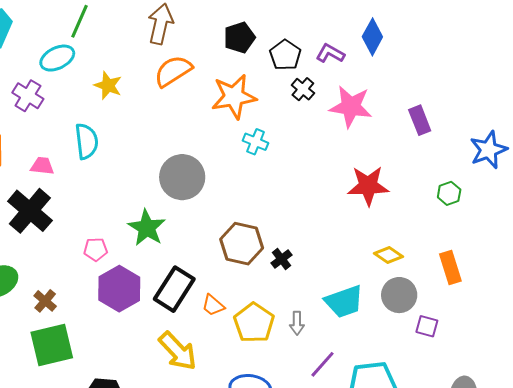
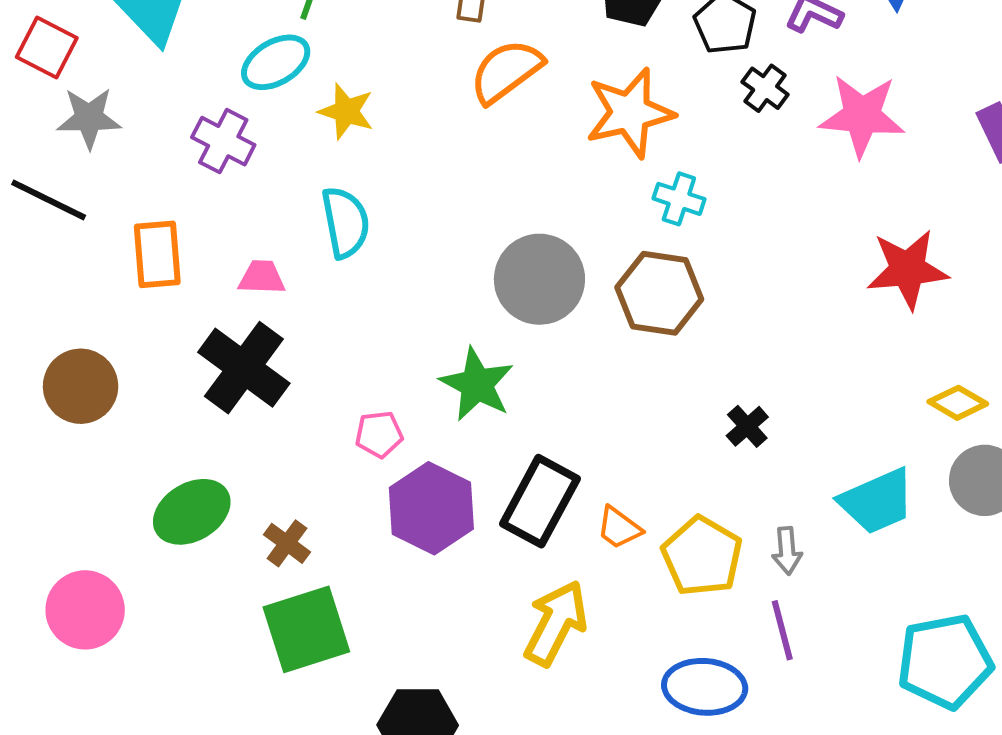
yellow star: (108, 85) -> (346, 111), moved
brown hexagon: (242, 244) -> (659, 293), moved
yellow arrow: (178, 351) -> (556, 623), turned -105
purple line: (323, 364) -> (782, 630), moved, turned -52

